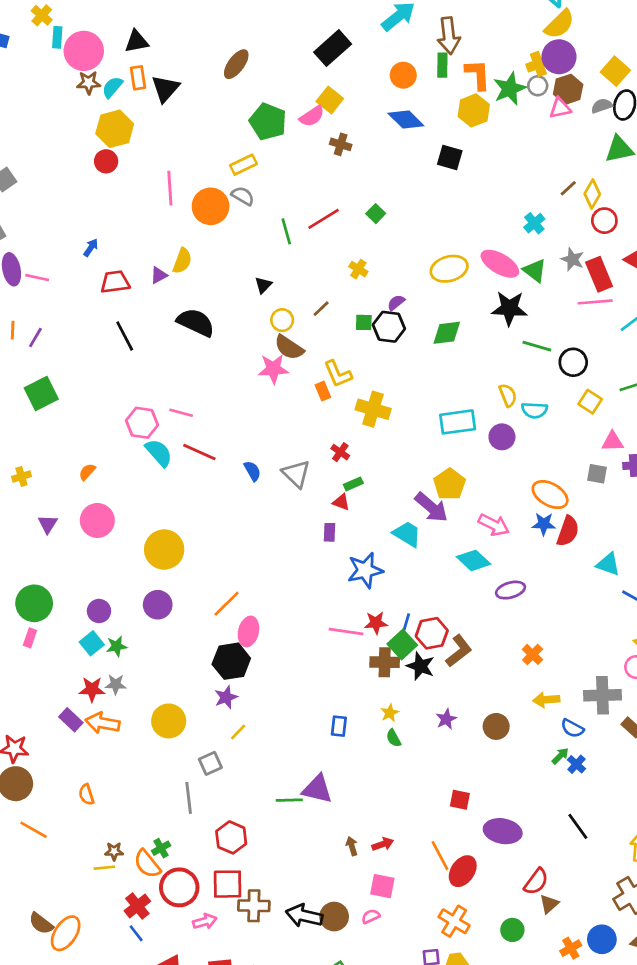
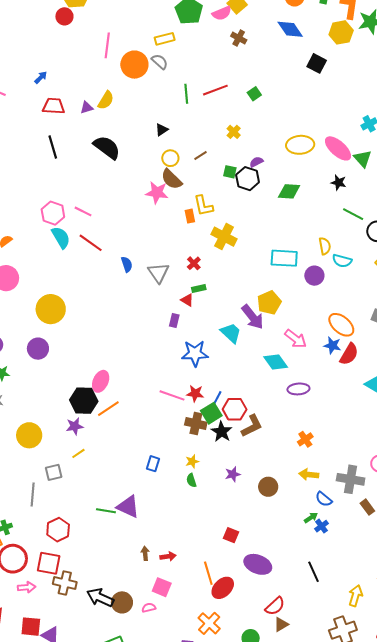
black star: (509, 308) -> (339, 183), size x0.6
orange line: (227, 604) -> (108, 409), moved

